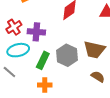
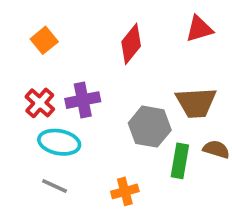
cyan ellipse: (18, 50) -> (59, 142), turned 40
green rectangle: (43, 60) -> (180, 161), moved

